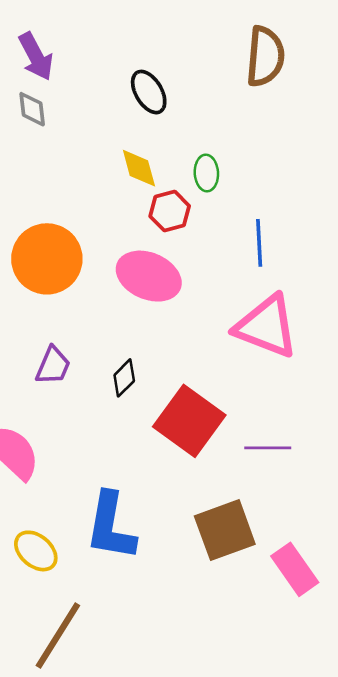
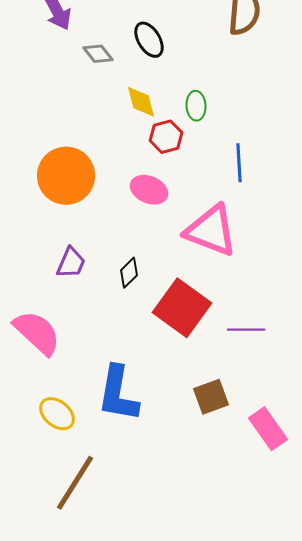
gray diamond: (32, 109) -> (98, 54), moved, turned -32
pink ellipse: (149, 276) -> (149, 190), size x0.7
pink triangle: (267, 326) -> (211, 231), moved
brown square: (225, 530) -> (211, 397), size x0.7

